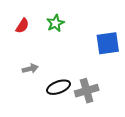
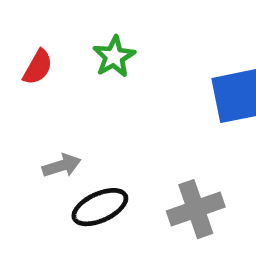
black ellipse: (58, 87) -> (100, 207), moved

